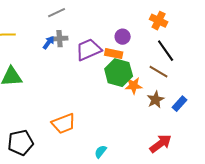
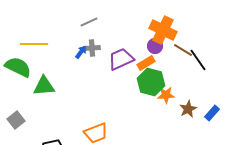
orange cross: (159, 21) -> (163, 30), moved, size x1.5
orange rectangle: (114, 54) -> (146, 63), turned -42
brown line: (159, 72) -> (183, 50), moved

